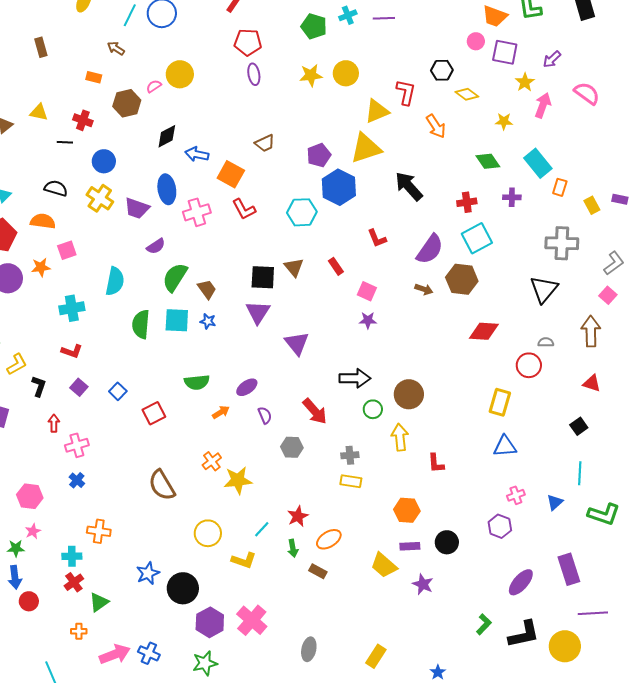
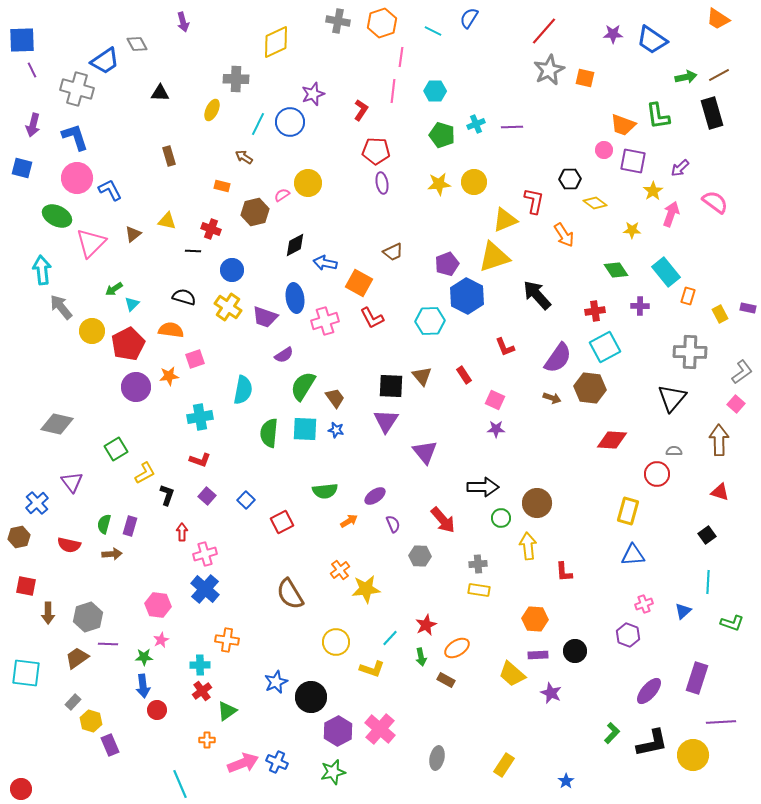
blue cross: (77, 480) -> (205, 589), size x1.8
green L-shape: (604, 514) -> (732, 623), size x0.7
purple rectangle: (569, 569) -> (697, 678), turned 36

